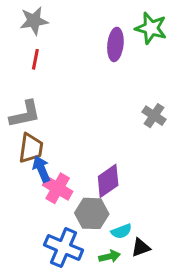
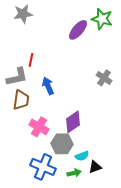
purple ellipse: (115, 44) -> (78, 30), turned 35
red line: (35, 59) -> (31, 60), moved
blue arrow: (41, 169) -> (48, 86), moved

